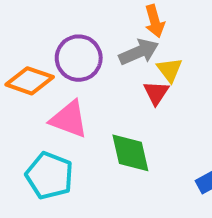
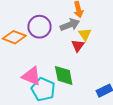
pink triangle: (69, 119) -> (31, 76), moved
cyan pentagon: (49, 176) -> (43, 89), moved

